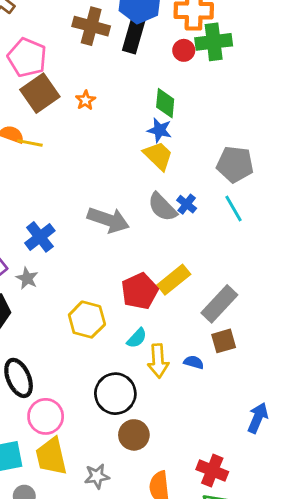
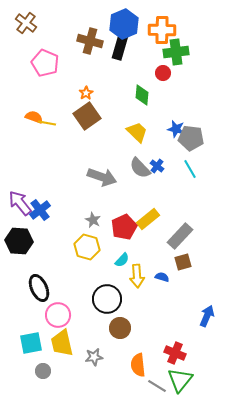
red circle: (184, 50) -> (163, 73), moved
brown square: (40, 93) -> (87, 116), moved
blue star: (160, 130) -> (176, 129), moved
blue cross: (40, 237) -> (40, 210), moved
gray star: (27, 278) -> (93, 220), moved

